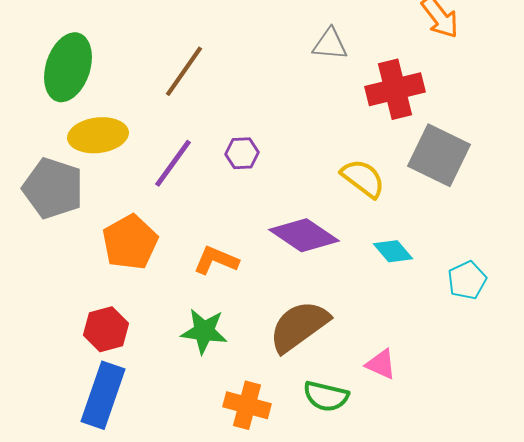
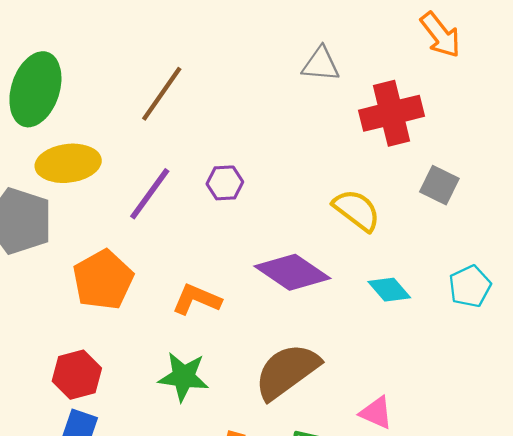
gray square: (439, 155) -> (439, 185), size x0.6
cyan pentagon: (467, 280) -> (470, 286), moved

